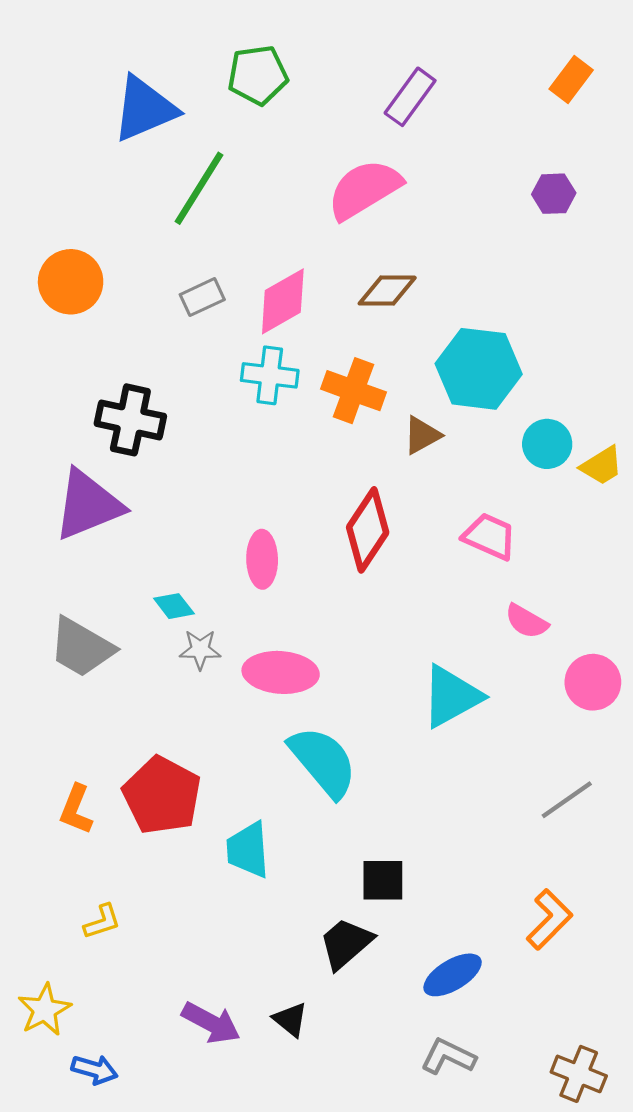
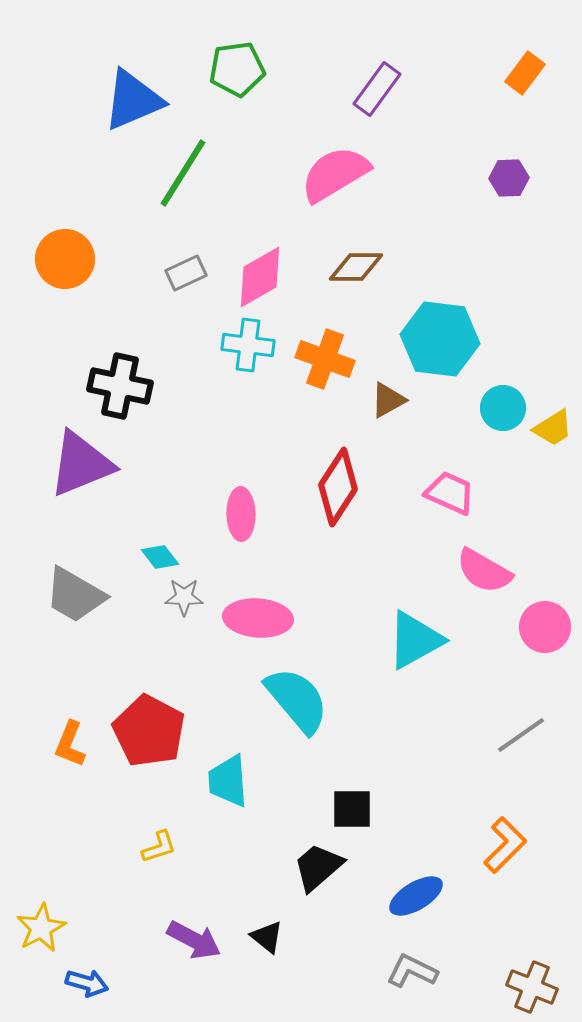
pink semicircle: (527, 621) -> (484, 571), size x1.4
yellow L-shape: (102, 922) -> (159, 847), moved

